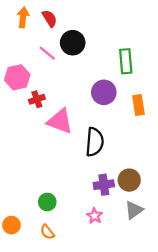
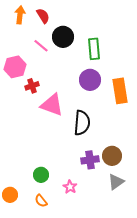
green rectangle: (126, 61) -> (94, 49), moved
orange rectangle: (138, 105) -> (120, 91), size x1.4
pink star: (95, 216) -> (70, 187), moved

